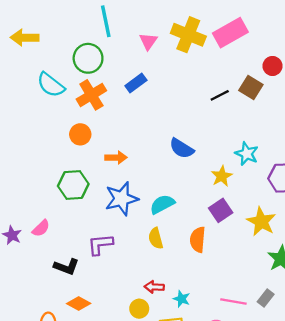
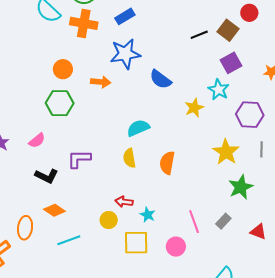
orange cross: (91, 95) -> (84, 23), turned 36
orange circle: (80, 134) -> (63, 69), moved
blue star: (121, 199) -> (125, 54), moved
purple square: (221, 210) -> (231, 63), moved
pink semicircle: (41, 228) -> (37, 141), moved
pink line: (233, 301) -> (194, 222), turned 55

